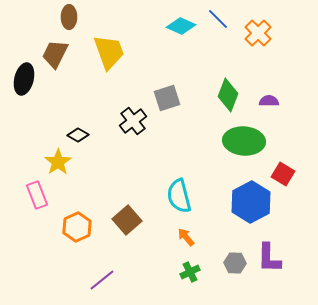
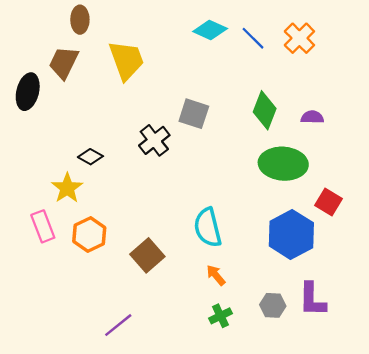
blue line: (218, 19) -> (253, 38), moved
gray square: (167, 98) -> (194, 114), turned 36
orange hexagon: (77, 227) -> (89, 234), moved

